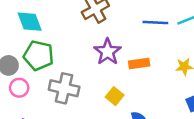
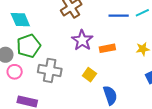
green pentagon: (39, 56) -> (29, 46), turned -30

